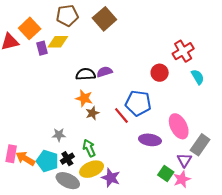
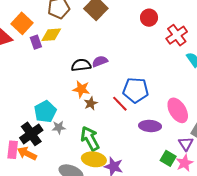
red circle: (160, 73) -> (149, 18), moved
green arrow: (89, 148) -> (90, 139), size x1.4
black cross: (67, 159) -> (31, 134), moved, size x1.6
cyan pentagon: (47, 161) -> (45, 112), moved, turned 30
yellow ellipse: (92, 169) -> (94, 159), turned 35

